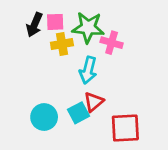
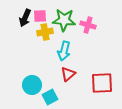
pink cross: (112, 43) -> (88, 25), moved
cyan square: (78, 113) -> (50, 97), moved
red square: (125, 128) -> (102, 83), moved

